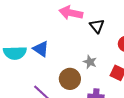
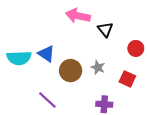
brown circle: (70, 79) -> (71, 71), moved

